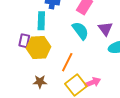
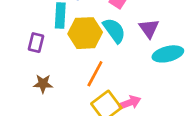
yellow hexagon: (39, 48) -> (85, 33), moved
brown star: (40, 82) -> (43, 84), moved

